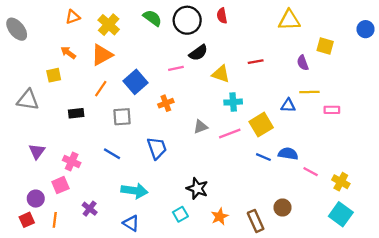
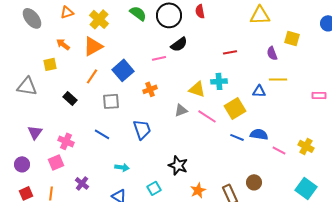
gray ellipse: (17, 29) -> (32, 18), moved
yellow triangle: (221, 74) -> (197, 89), moved
cyan cross: (233, 102) -> (219, 81), moved
pink rectangle: (332, 110) -> (319, 95), moved
black rectangle: (76, 113) -> (70, 98), turned 48
pink line: (230, 133) -> (207, 116), turned 54
yellow cross: (341, 182) -> (306, 146), moved
cyan arrow: (134, 191) -> (122, 167), size x0.6
purple circle: (36, 199) -> (22, 164), moved
cyan square: (180, 214) -> (154, 188), moved

